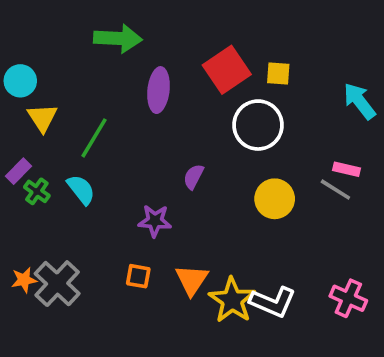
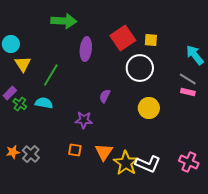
cyan semicircle: (81, 190) -> (44, 103), turned -42
gray line: (335, 190) -> (188, 79), moved
gray cross: (57, 284) -> (31, 154), size x0.7

